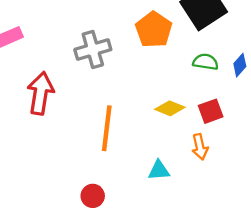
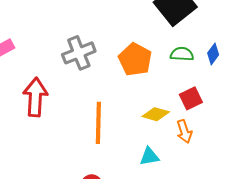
orange pentagon: (154, 30) -> (135, 59), moved
yellow diamond: (170, 108) -> (156, 114), moved

